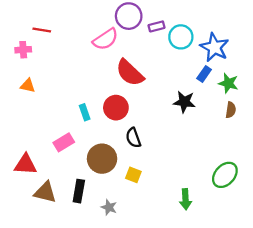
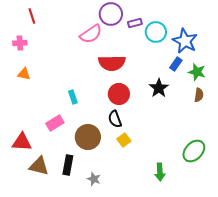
red line: (42, 30) -> (32, 16), moved, turned 63
red semicircle: (130, 73) -> (112, 63), turned -44
black star: (184, 102) -> (159, 88), turned 30
red circle: (116, 108) -> (119, 94), moved
yellow square: (133, 175) -> (124, 140), moved, turned 32

